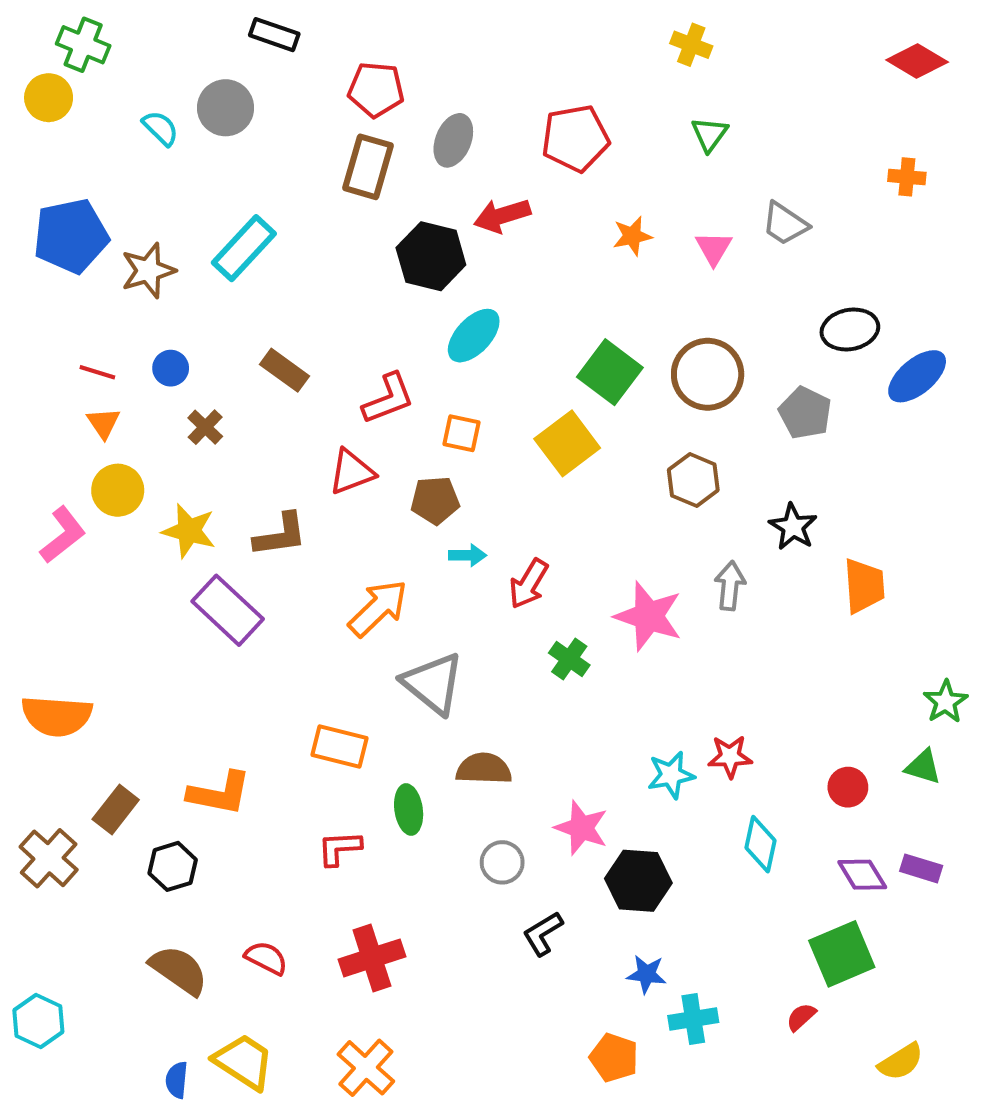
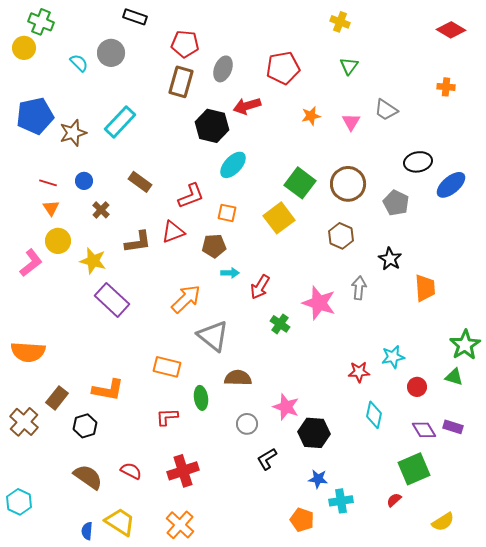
brown L-shape: (280, 535) -> (138, 242), moved
green star: (946, 702) -> (465, 345), size x1.4
cyan star: (671, 775) -> (393, 357), moved

